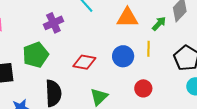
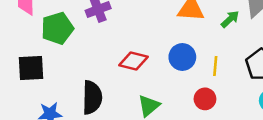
yellow line: (148, 49) -> (215, 66), moved
green pentagon: (36, 55) -> (57, 28), moved

